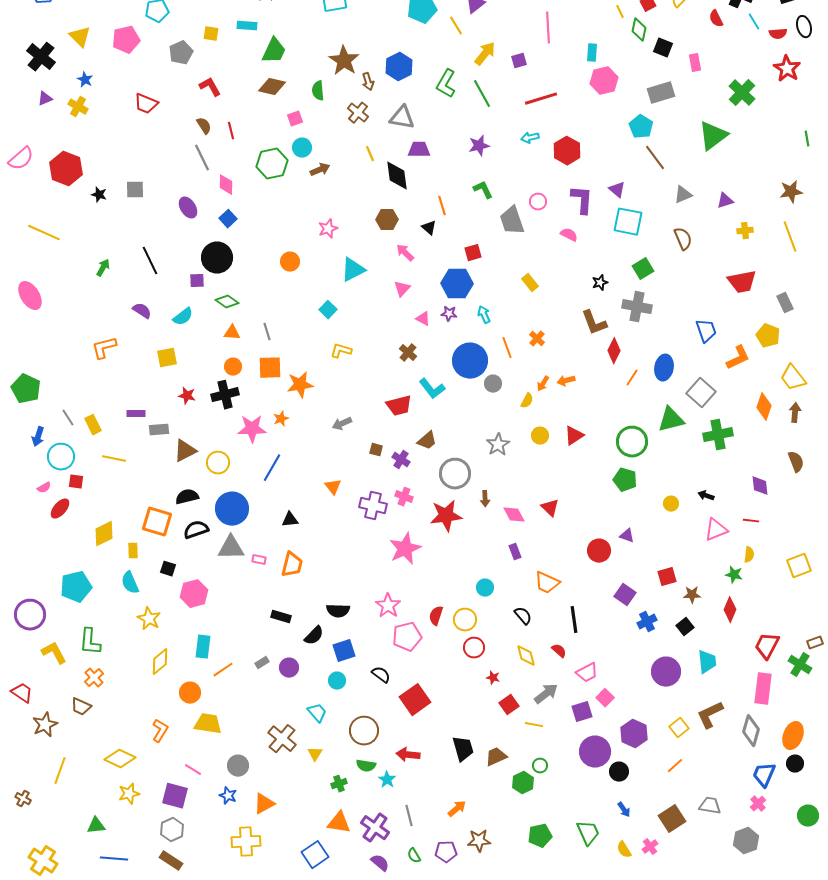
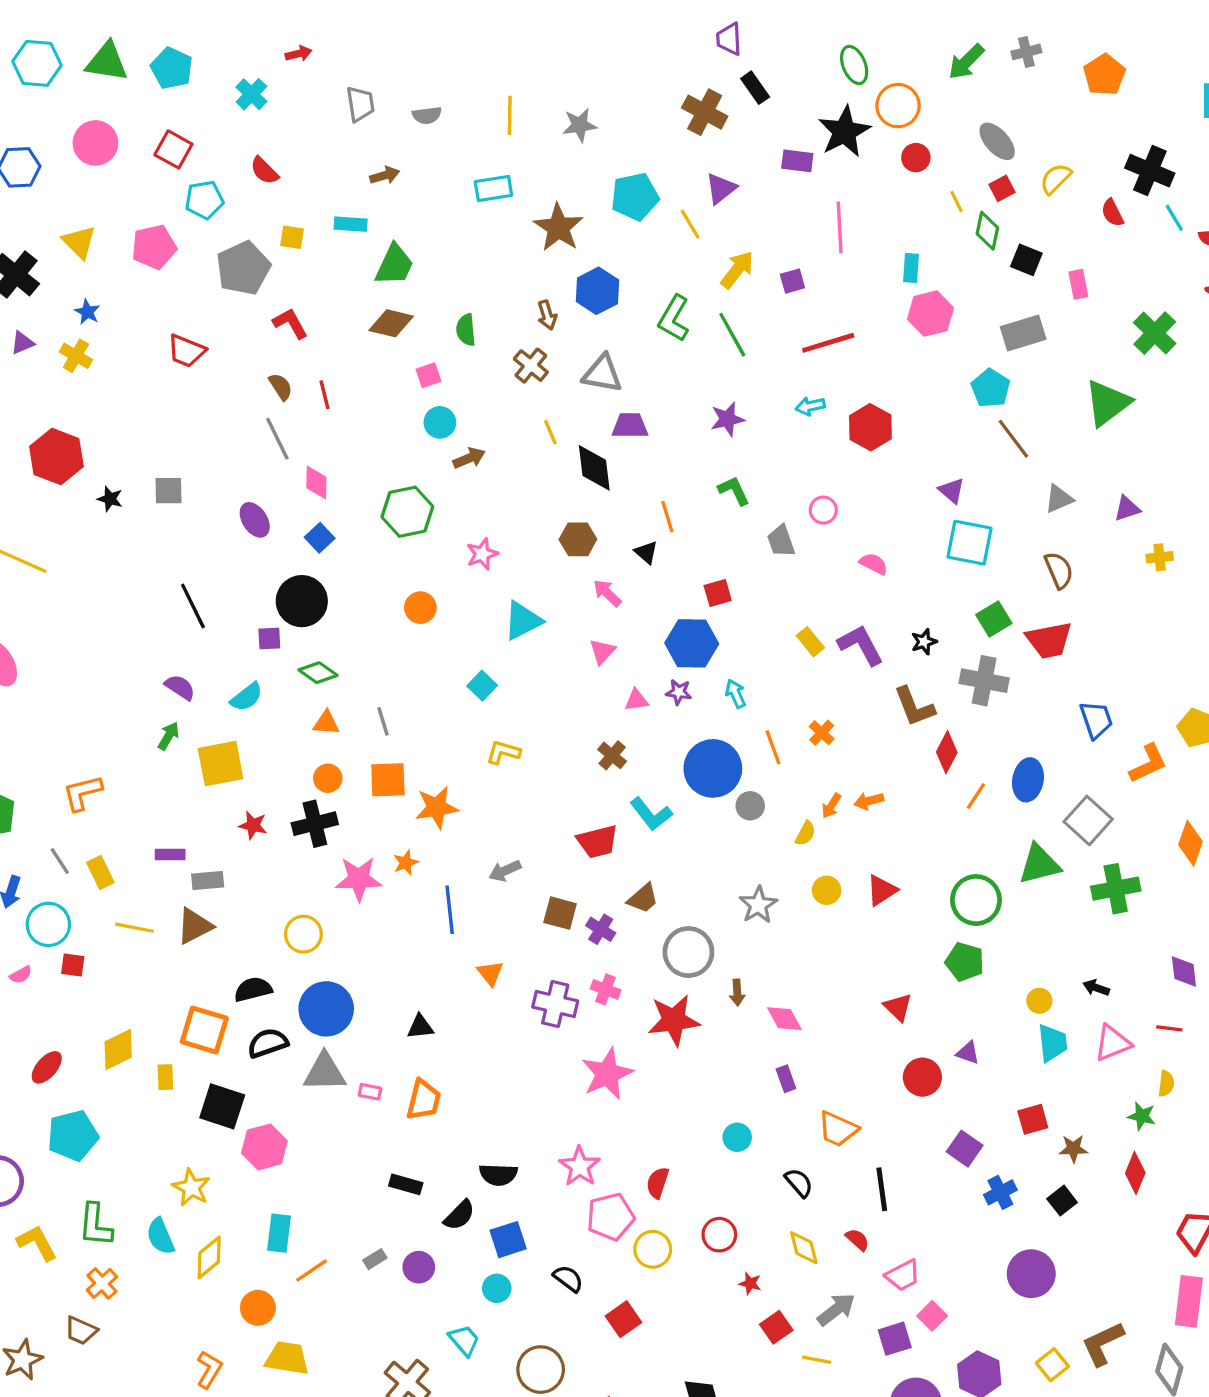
gray pentagon: (181, 53) -> (243, 268), size x1.4
brown star: (344, 61) -> (558, 227), moved
green hexagon: (272, 164) -> (407, 512), moved
purple L-shape: (582, 200) -> (861, 645), moved, turned -32
gray trapezoid: (512, 221) -> (781, 541), size x0.7
green arrow: (103, 268) -> (169, 736), moved
red trapezoid: (742, 282) -> (1049, 640), moved
pink triangle: (423, 319) -> (636, 700), turned -35
orange L-shape: (104, 348) -> (82, 793), moved
yellow square: (167, 358) -> (221, 764), size x1.4
brown square: (376, 450) -> (560, 913), size x1.5
brown triangle: (185, 451) -> (195, 926), moved
blue line: (272, 468) -> (450, 910), moved, turned -36
red triangle: (550, 508) -> (898, 1007), moved
red ellipse: (60, 509) -> (47, 1067), moved
black square: (168, 569) -> (222, 1106), size x1.8
cyan semicircle: (130, 583) -> (160, 1236), moved
yellow circle: (465, 620) -> (653, 1249), moved
cyan trapezoid: (707, 662) -> (1052, 1043), moved
red square: (415, 700) -> (623, 1319), size x0.7

